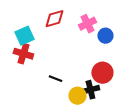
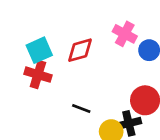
red diamond: (54, 19) -> (80, 50), moved
pink cross: (87, 24) -> (125, 34), turned -36

